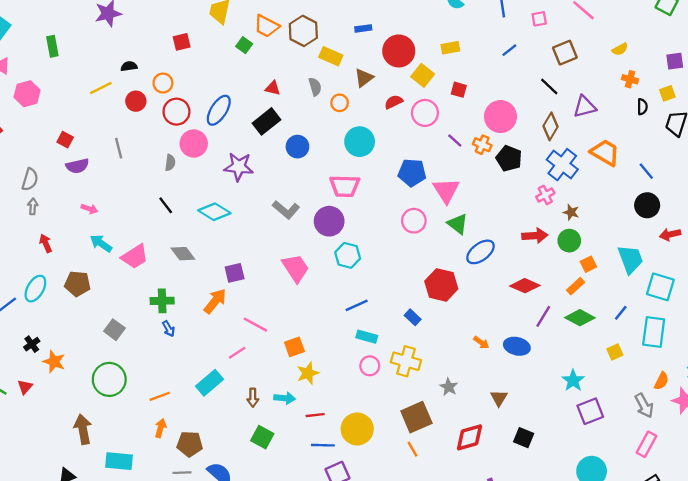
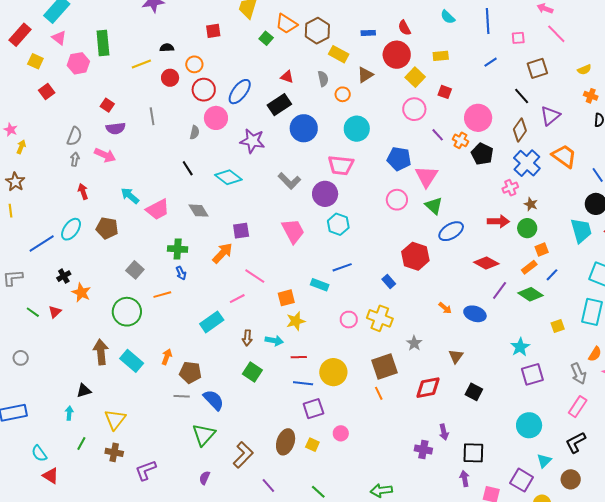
green rectangle: (52, 46) -> (103, 43), moved, size x1.4
red semicircle: (394, 102) -> (404, 28), moved, turned -98
purple triangle: (585, 107) -> (550, 116), turned -30
blue circle: (297, 147) -> (304, 128), size x1.4
pink arrow: (89, 209) -> (105, 155), moved, size x1.5
cyan trapezoid: (630, 259) -> (581, 231), moved
blue line: (621, 313) -> (552, 275), moved
cyan rectangle: (367, 337) -> (320, 285), moved
orange line: (160, 396) -> (162, 295), moved
cyan rectangle: (119, 461) -> (132, 361), moved, turned 30

